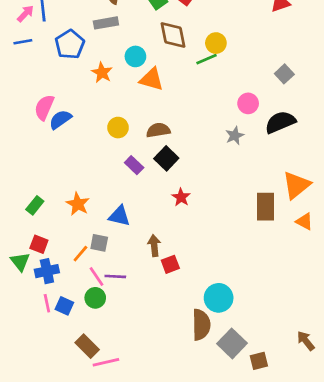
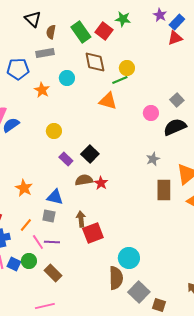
blue pentagon: (70, 44) -> (18, 69), turned 30
gray square: (284, 74) -> (177, 100), moved
orange triangle: (152, 79) -> (108, 101), moved
brown semicircle: (158, 130) -> (84, 180), moved
gray star: (235, 136) -> (153, 159), moved
gray square: (99, 243) -> (49, 216), moved
red square: (170, 264) -> (93, 233), size x1.5
green circle: (95, 298) -> (29, 261), moved
brown rectangle: (87, 346) -> (53, 273), moved
brown square: (259, 361) -> (159, 305), turned 32

